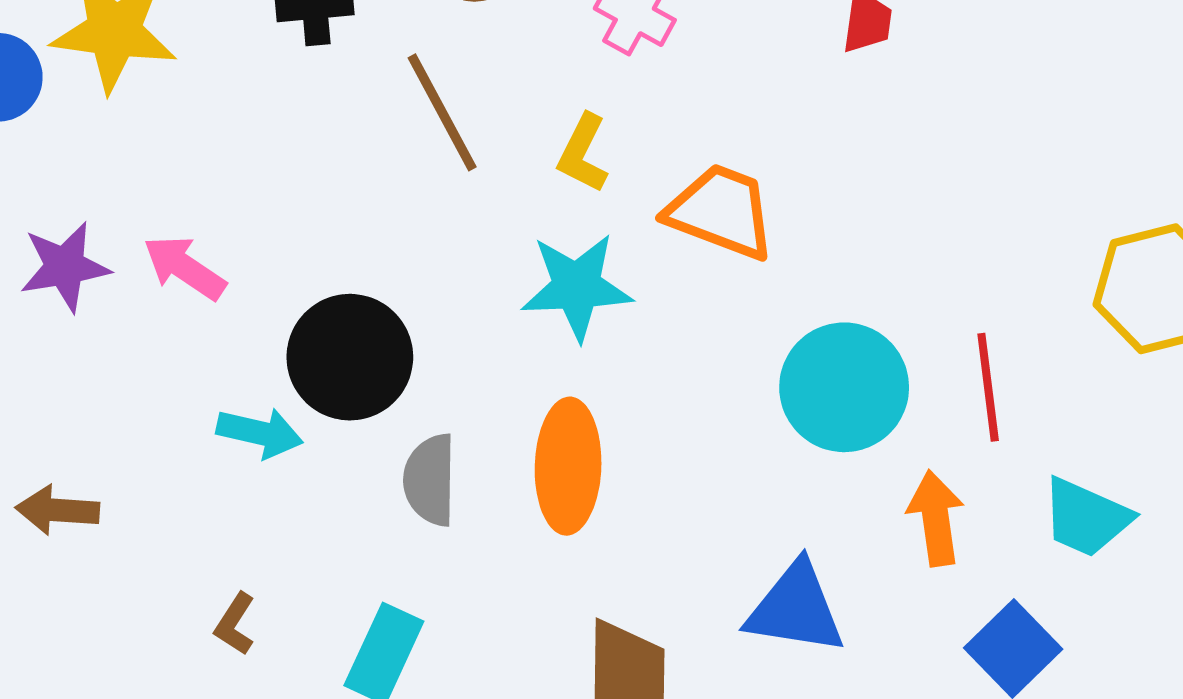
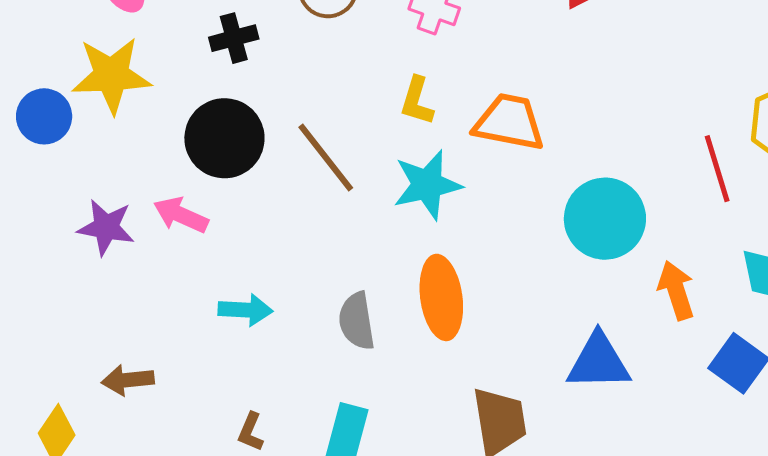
brown line: (442, 112) -> (326, 157), moved
purple star: (65, 267) -> (106, 227), turned 30
black circle: (350, 357) -> (224, 138), moved
red line: (988, 387) -> (717, 169), moved

